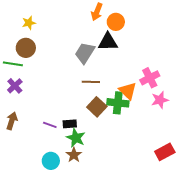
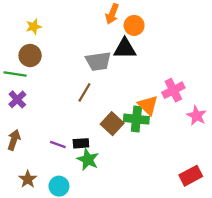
gray trapezoid: (85, 53) -> (98, 61), turned -130
brown line: (91, 82) -> (84, 92), moved, turned -60
pink star: (160, 100) -> (197, 116), moved, turned -30
brown star: (74, 155) -> (28, 179), moved

